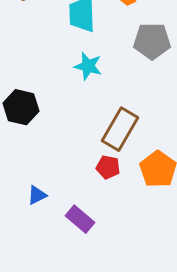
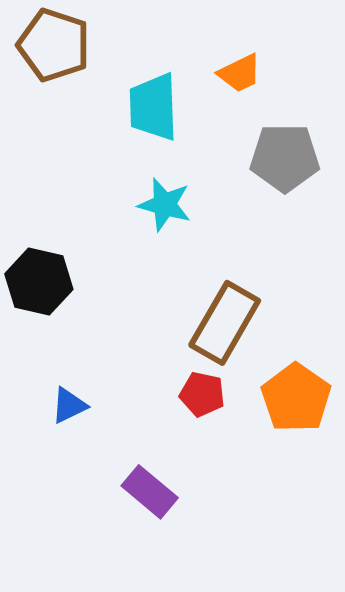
blue triangle: (37, 195) -> (69, 405), moved

